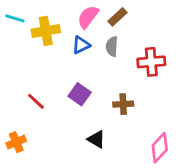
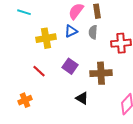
brown rectangle: (118, 17) -> (97, 11), turned -56
yellow cross: (46, 31) -> (46, 38), moved
brown cross: (123, 104) -> (101, 73), size x1.5

